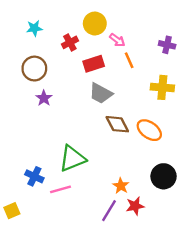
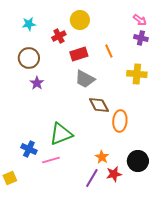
pink arrow: (117, 40) -> (140, 20), moved
orange ellipse: (149, 130) -> (120, 121), moved, turned 60
black circle: (164, 176) -> (138, 161), moved

